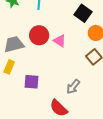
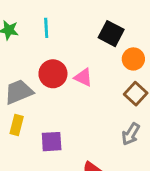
gray arrow: (73, 87) -> (131, 134), moved

